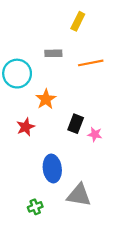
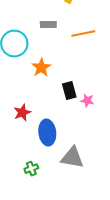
black rectangle: (76, 124) -> (69, 91), turned -36
red star: (26, 127) -> (22, 113), moved

